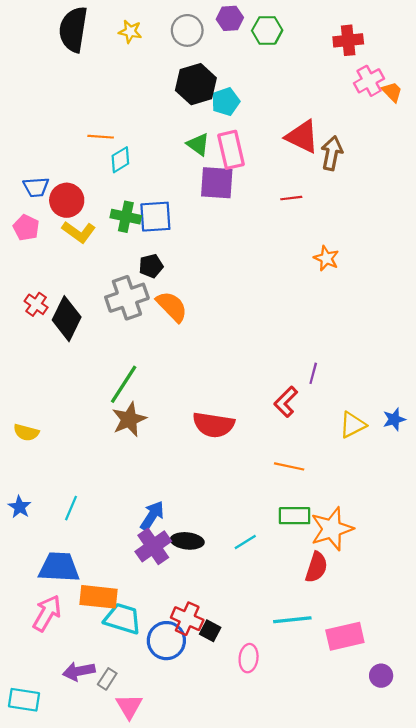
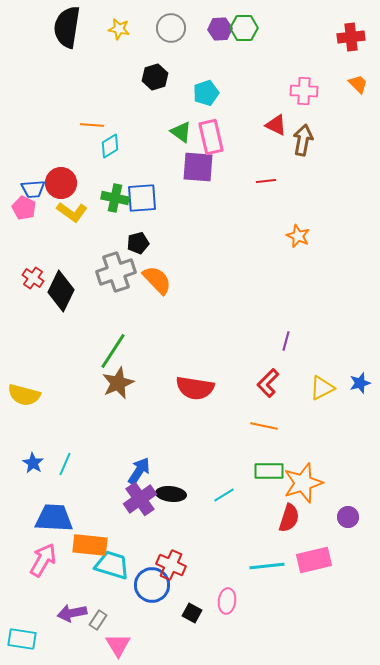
purple hexagon: (230, 18) -> (220, 29), moved
red cross: (348, 40) -> (351, 37), moved
pink cross: (369, 81) -> (304, 91), moved, turned 32
black hexagon: (196, 84) -> (155, 77), moved, size x0.7
red triangle: (302, 137) -> (276, 125), size x0.7
blue trapezoid: (36, 187) -> (33, 189), moved
red L-shape: (286, 402) -> (268, 383), moved
yellow semicircle: (26, 432) -> (24, 395), size x1.4
blue star: (20, 507) -> (33, 463), moved
black square: (210, 631) -> (192, 613), moved
pink rectangle: (345, 636) -> (314, 560), moved
purple circle: (381, 676) -> (348, 517), moved

